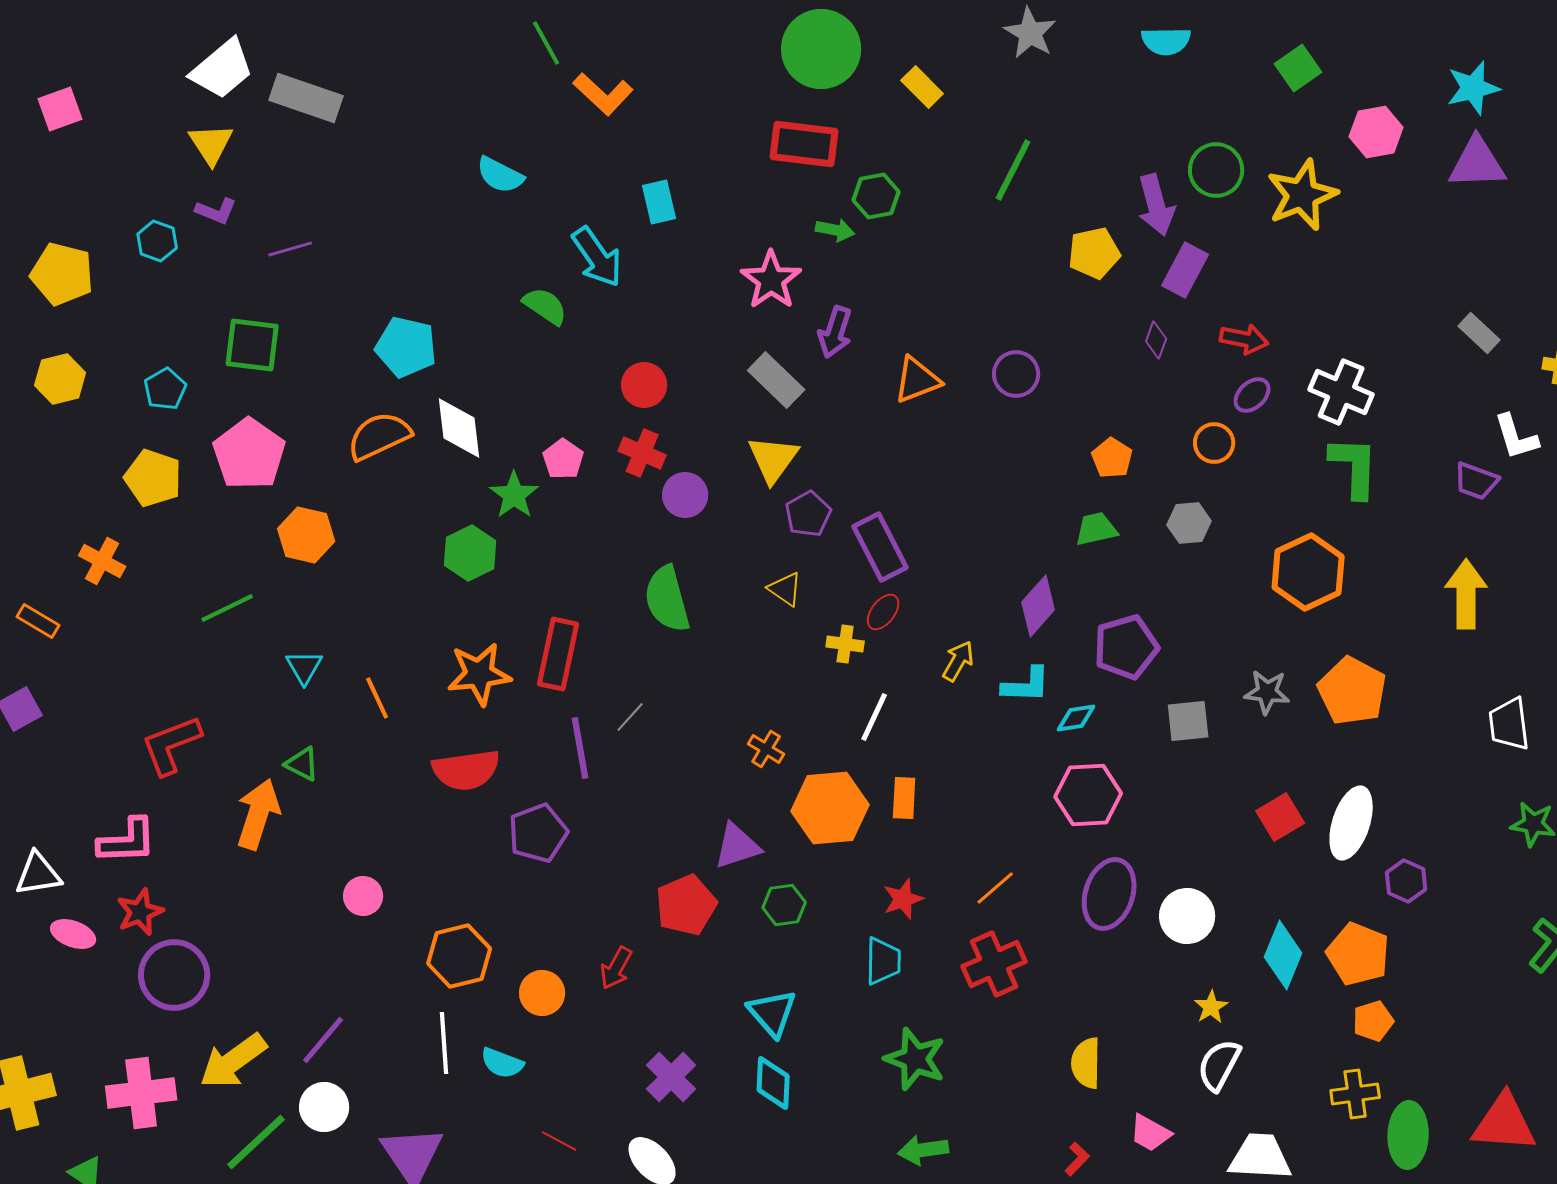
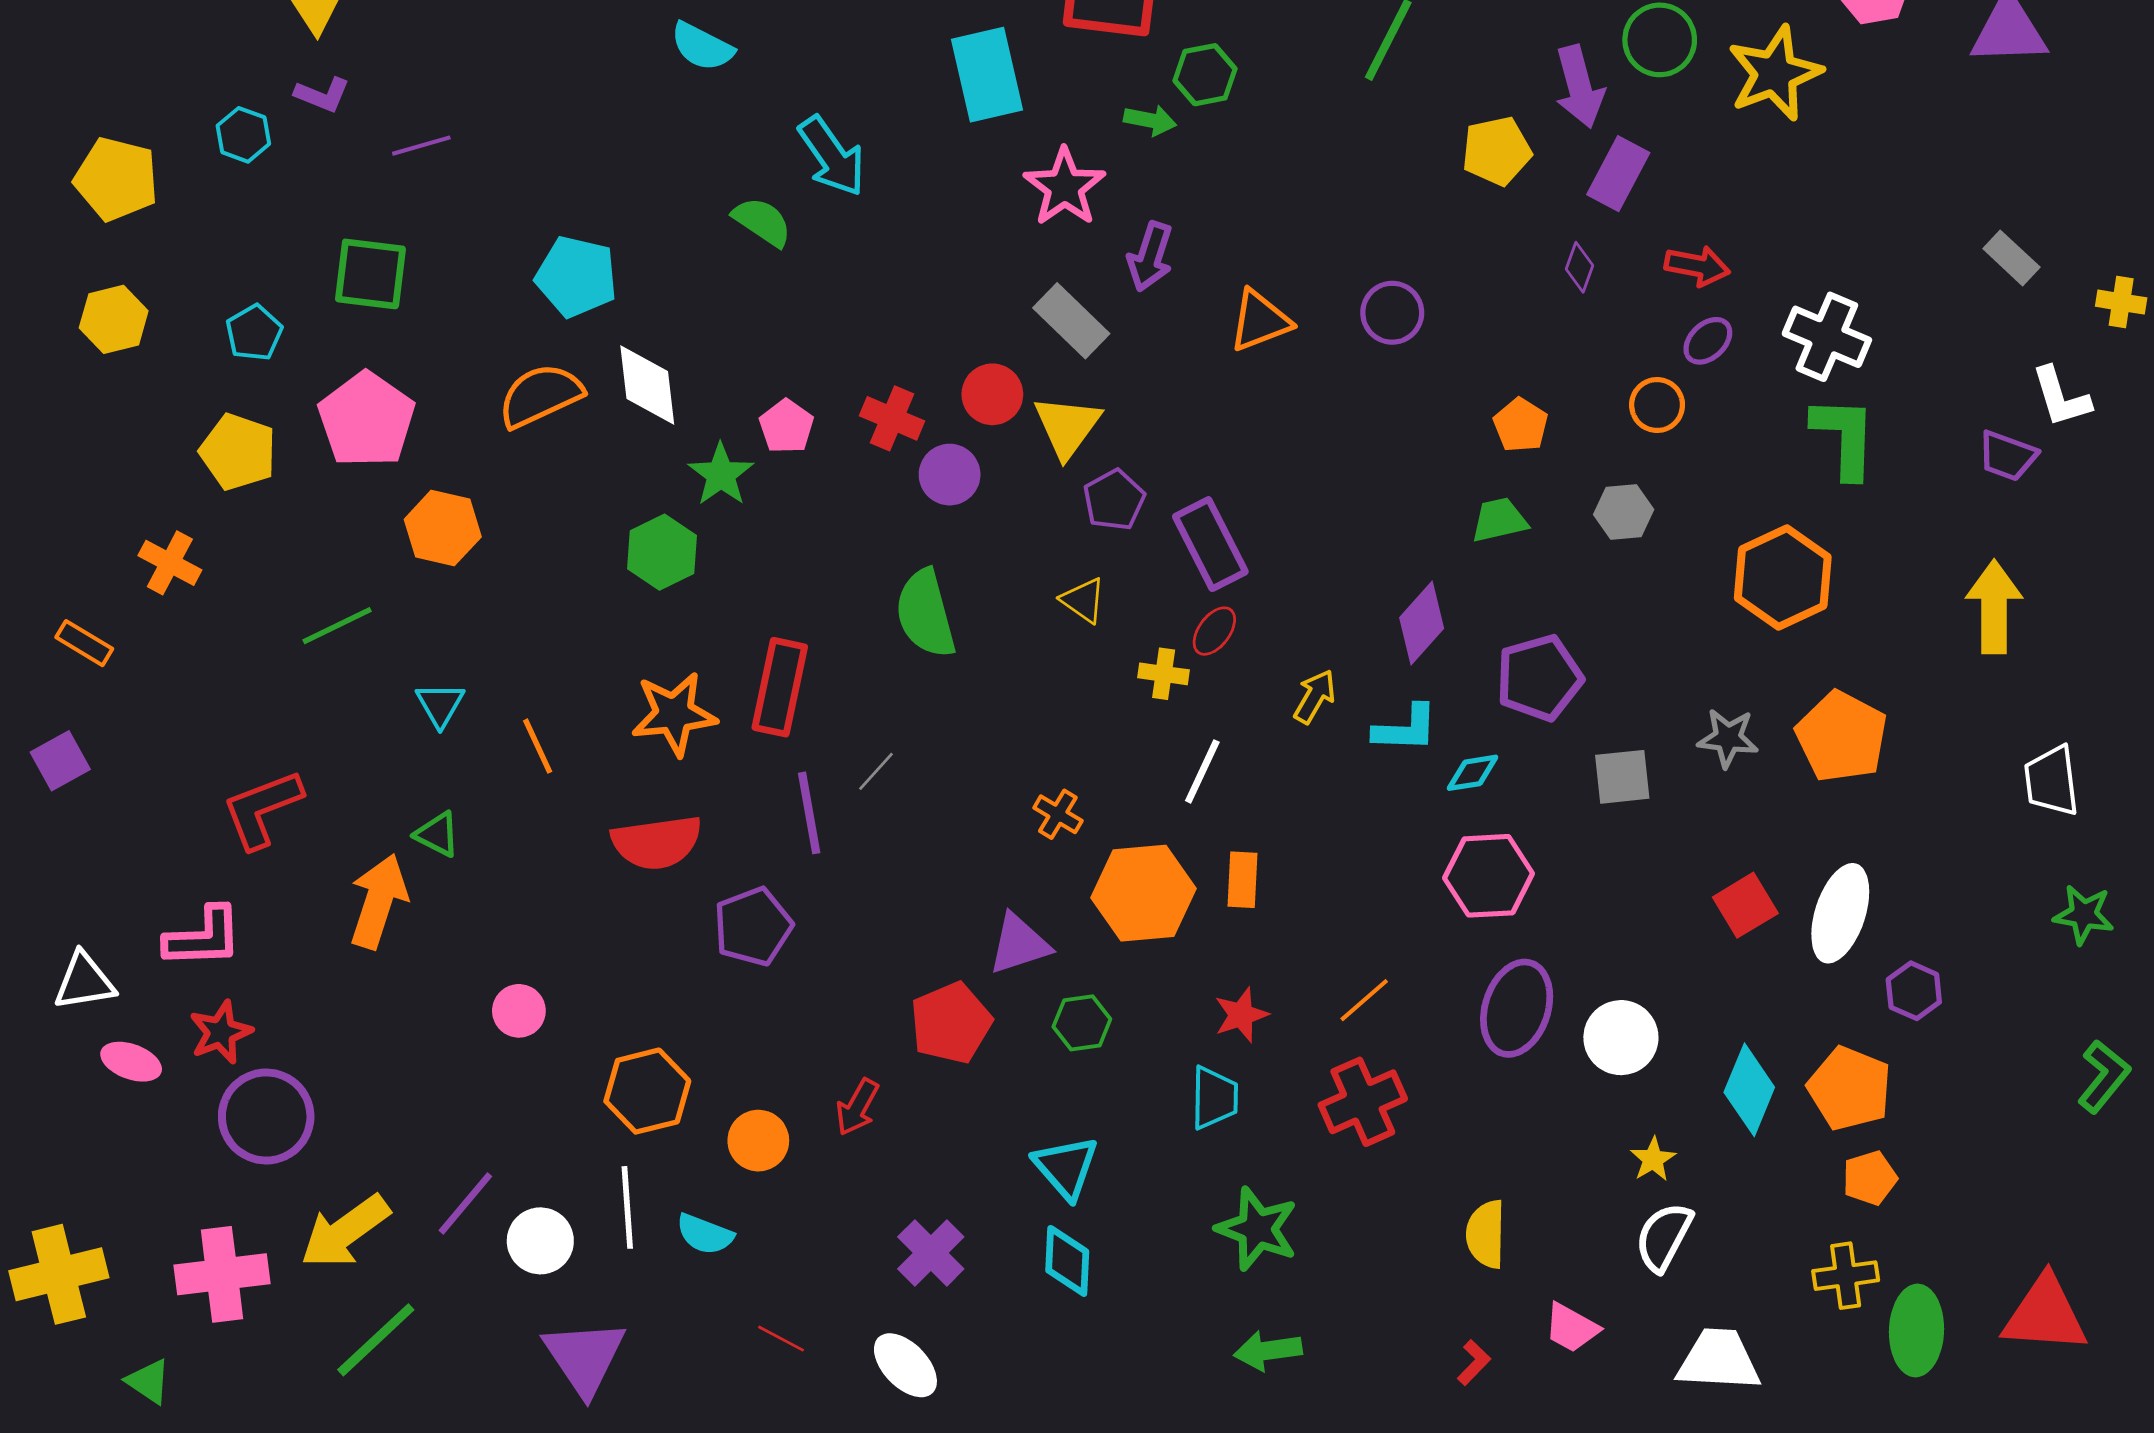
cyan rectangle: (659, 202) -> (987, 75), moved, size x1.6
red circle: (644, 385) -> (992, 394), moved
white circle: (324, 1107) -> (540, 1241), moved

